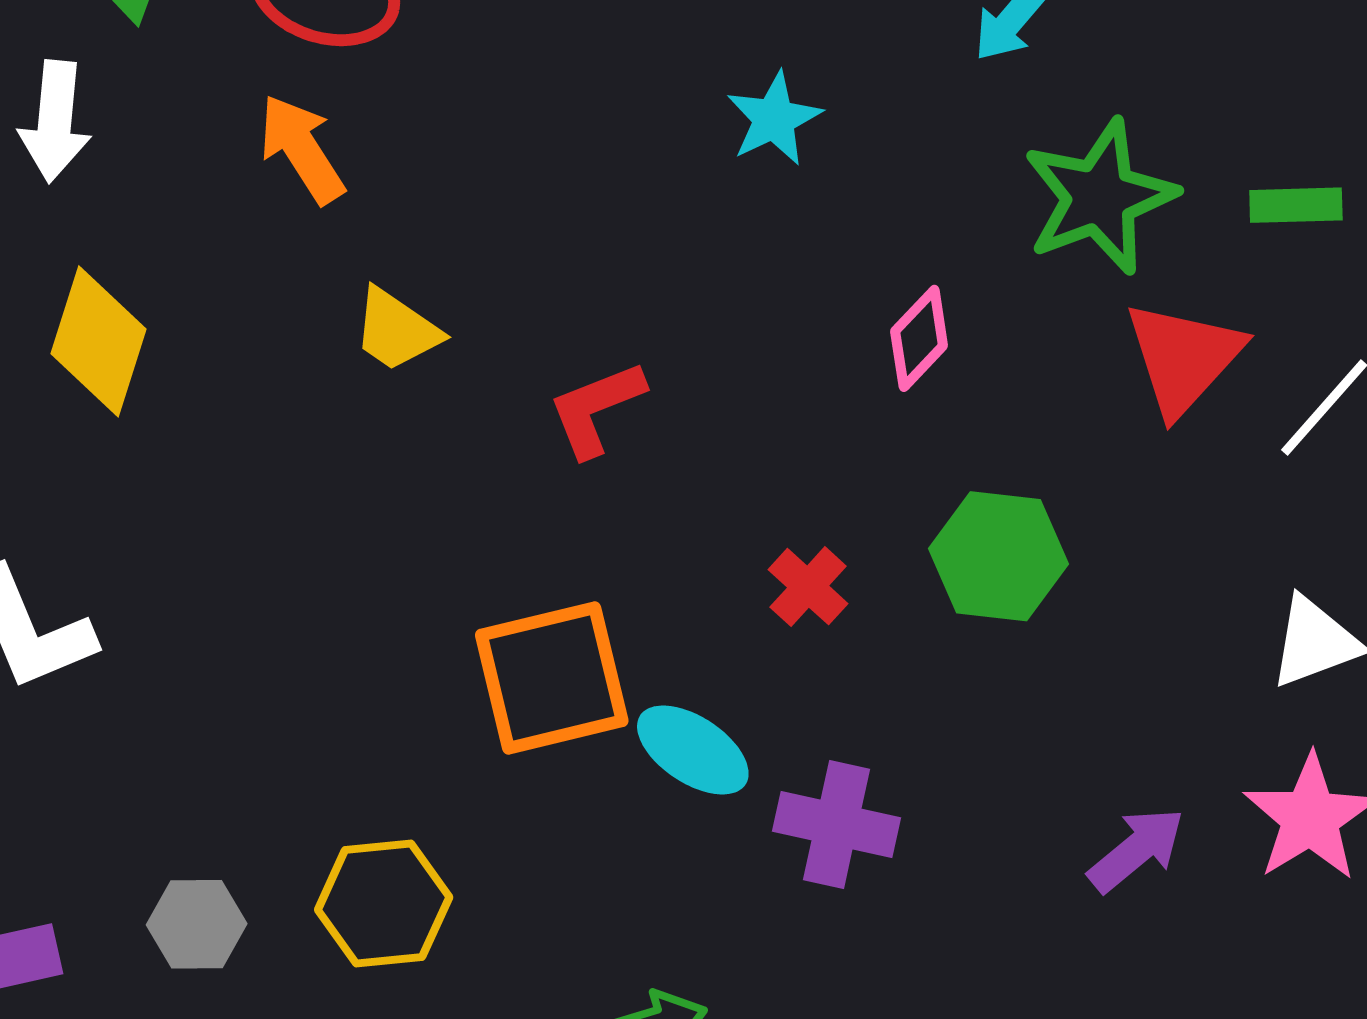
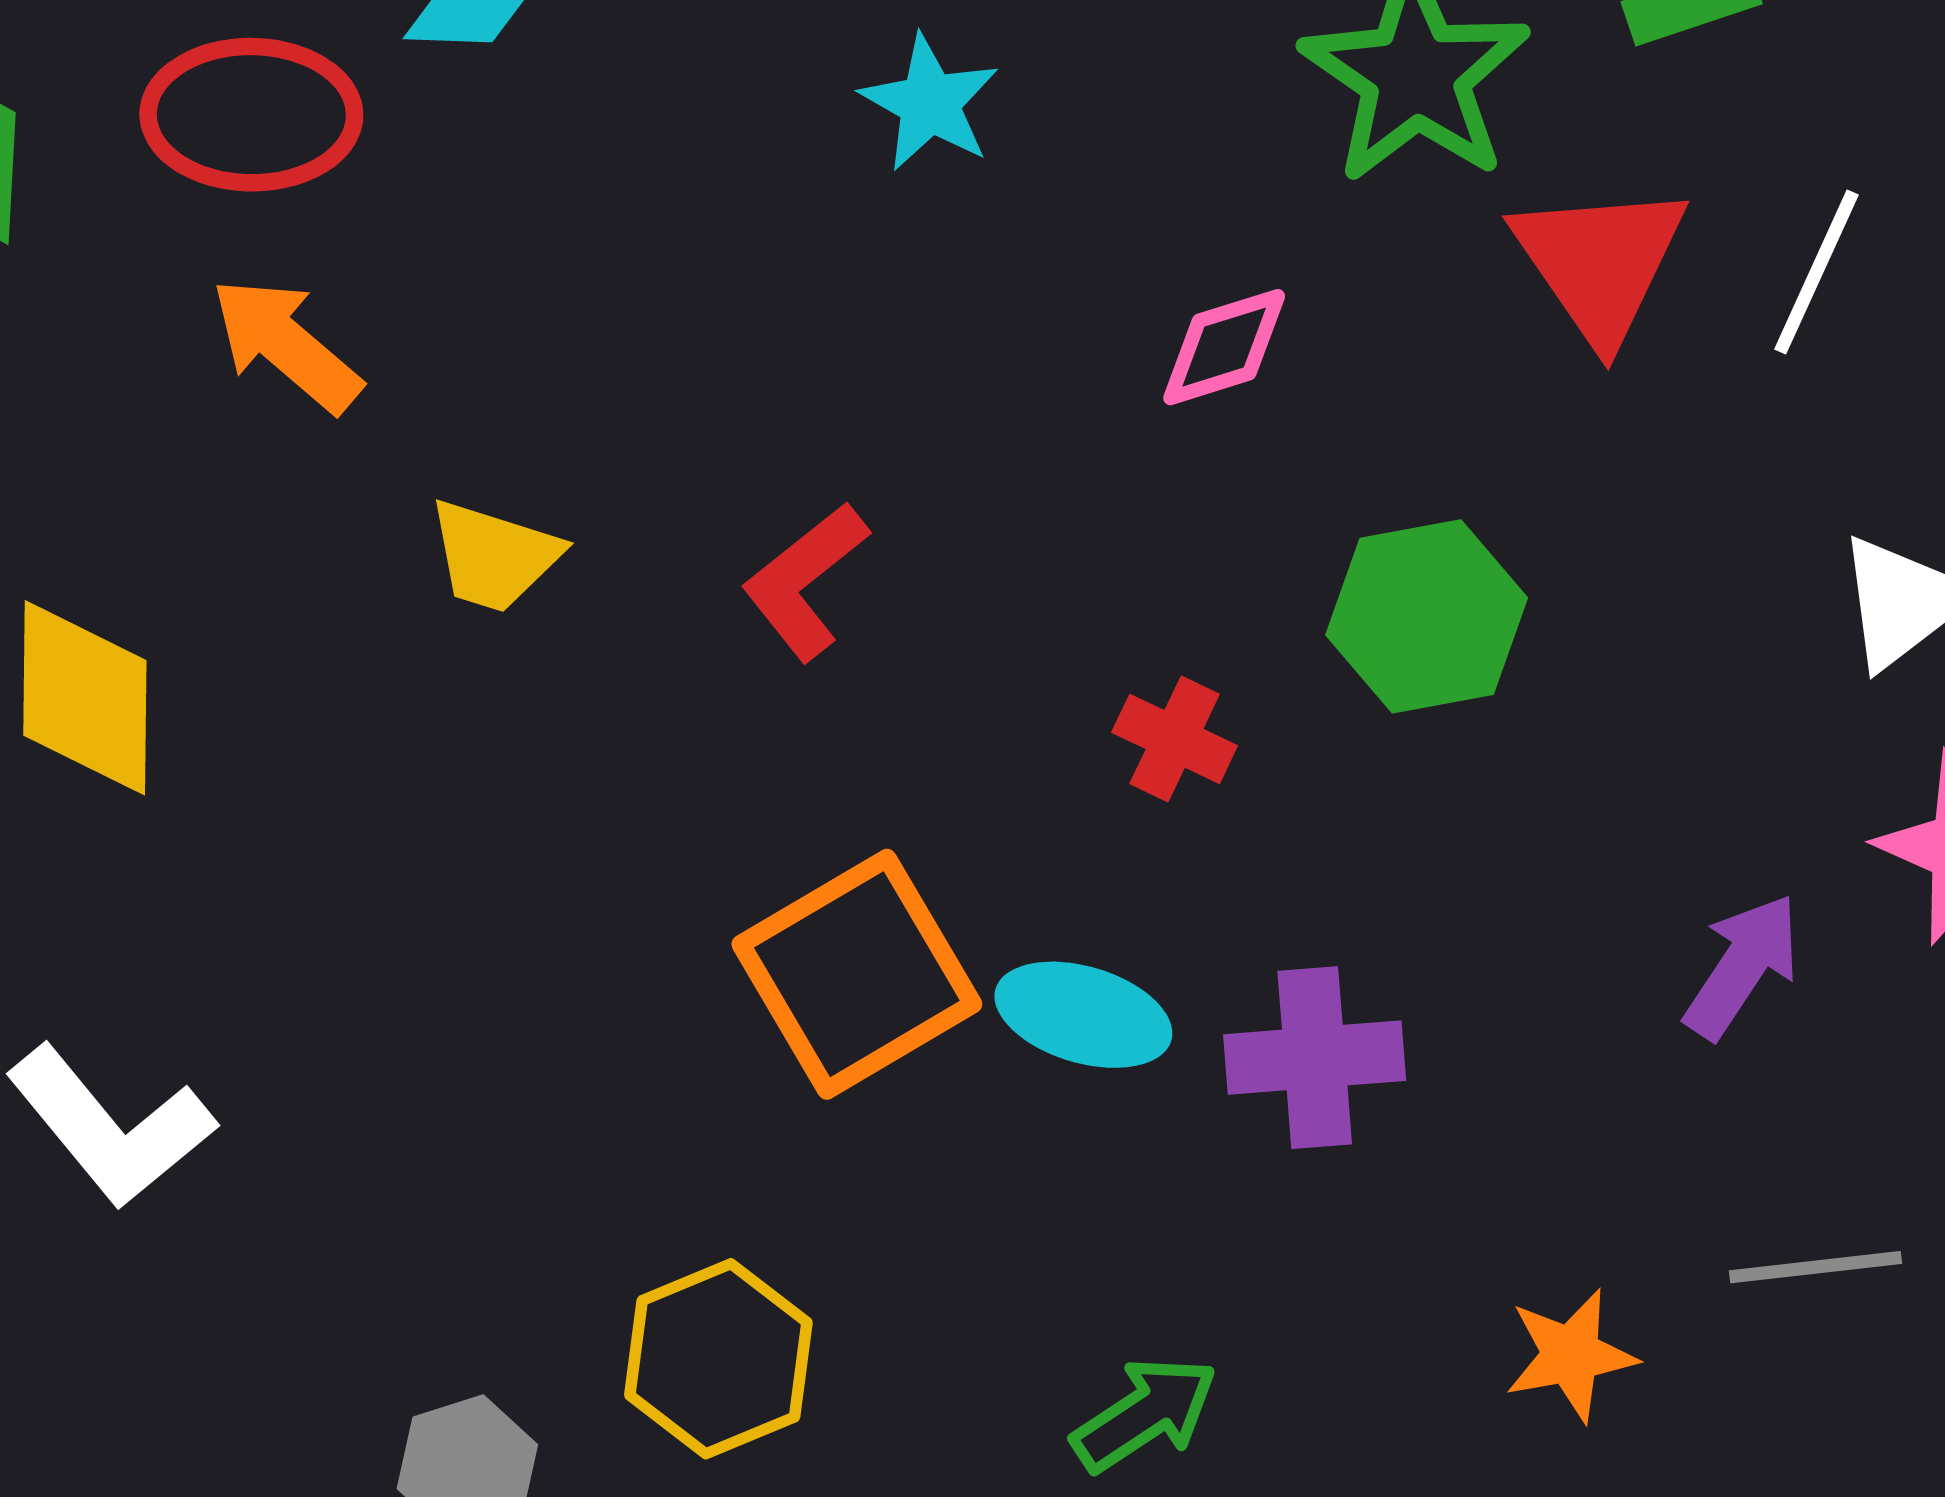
pink diamond: (919, 338) -> (1224, 347), turned 46

